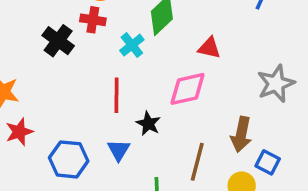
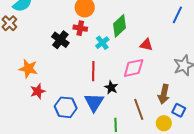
blue triangle: (119, 150) -> (94, 102), size x1.5
brown line: (197, 162) -> (139, 109), turned -35

